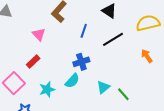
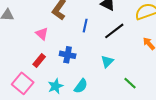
blue cross: (81, 62) -> (68, 55), moved, turned 35
cyan semicircle: (72, 81) -> (81, 86), moved
cyan triangle: (103, 87) -> (107, 61), moved

